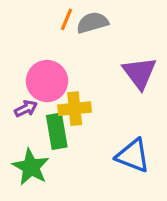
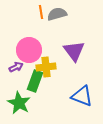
orange line: (66, 19) -> (41, 12), turned -32
purple triangle: (139, 73) -> (74, 51), moved
green rectangle: (57, 131) -> (35, 81), turned 30

